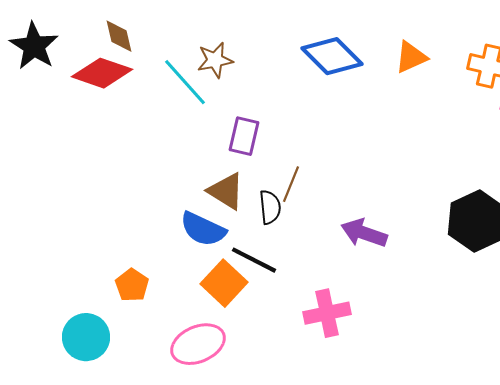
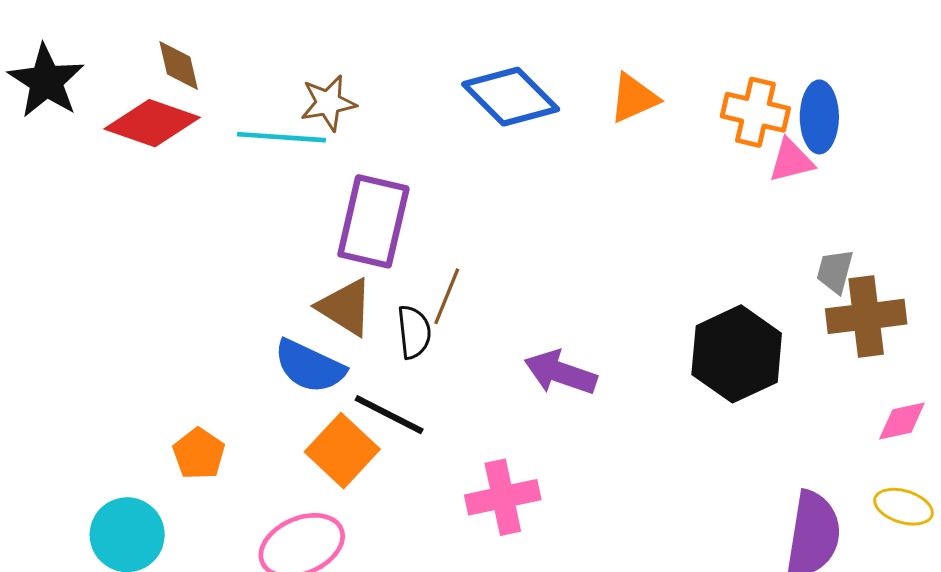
cyan line: (185, 82) -> (281, 137), turned -44
purple rectangle: (244, 136) -> (373, 221), size x1.5

